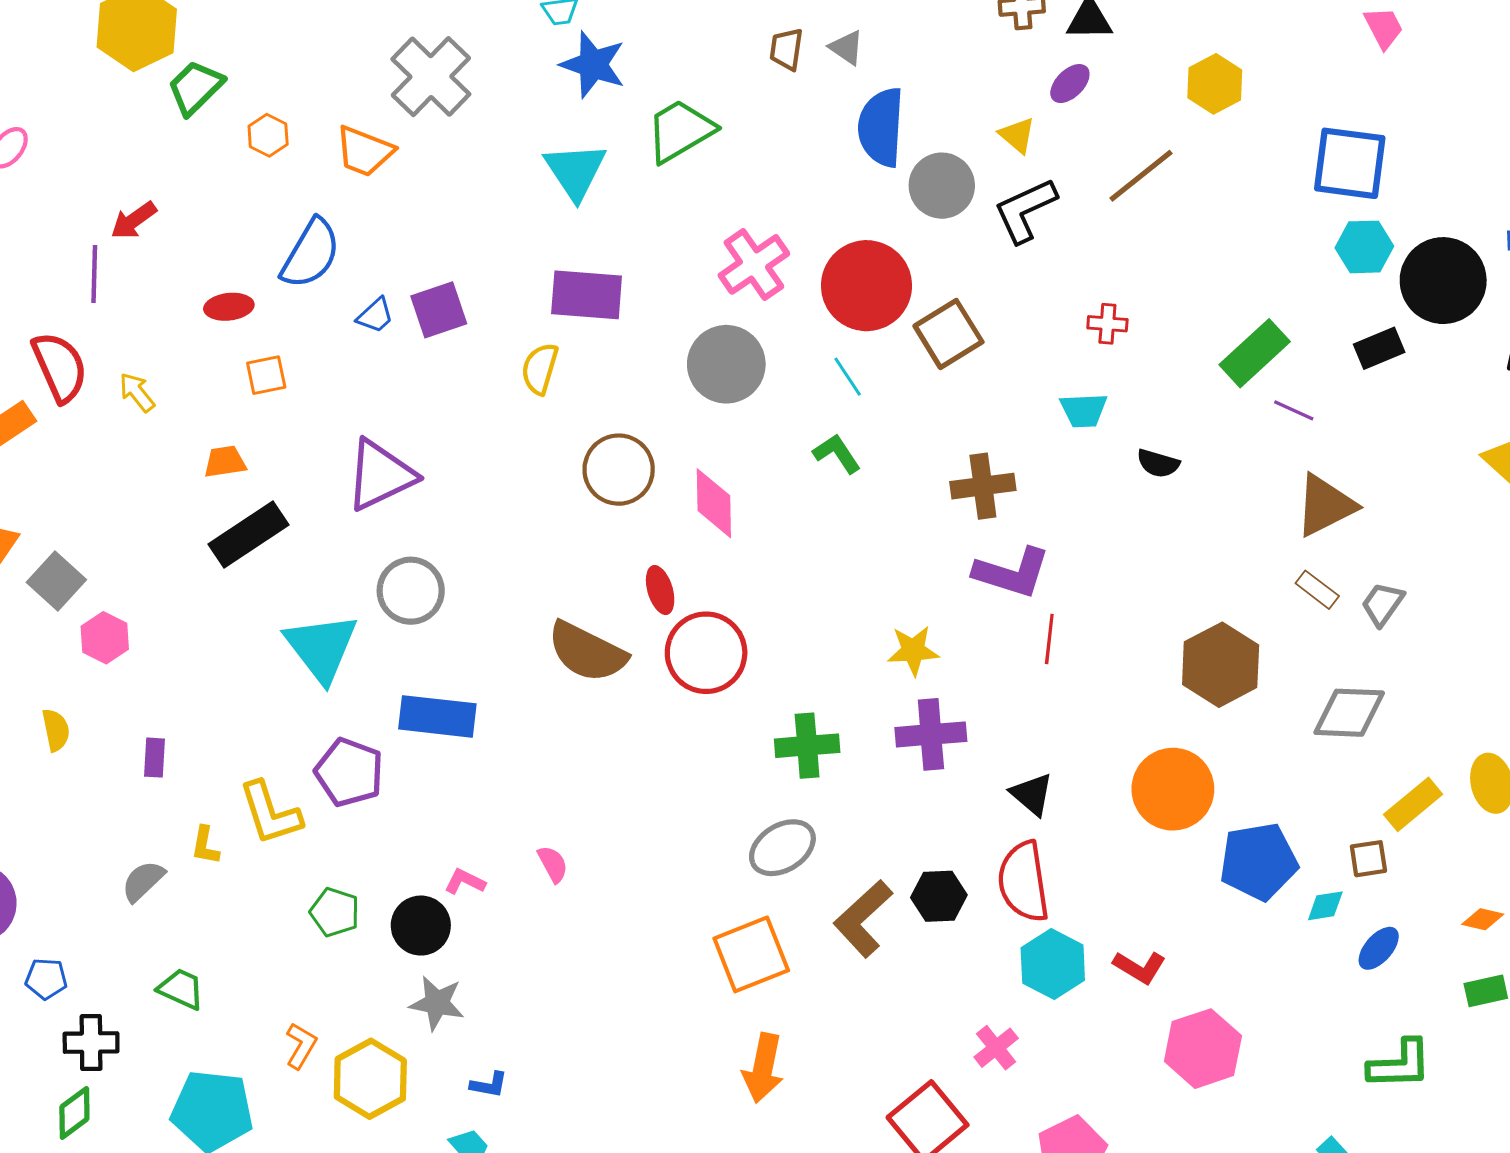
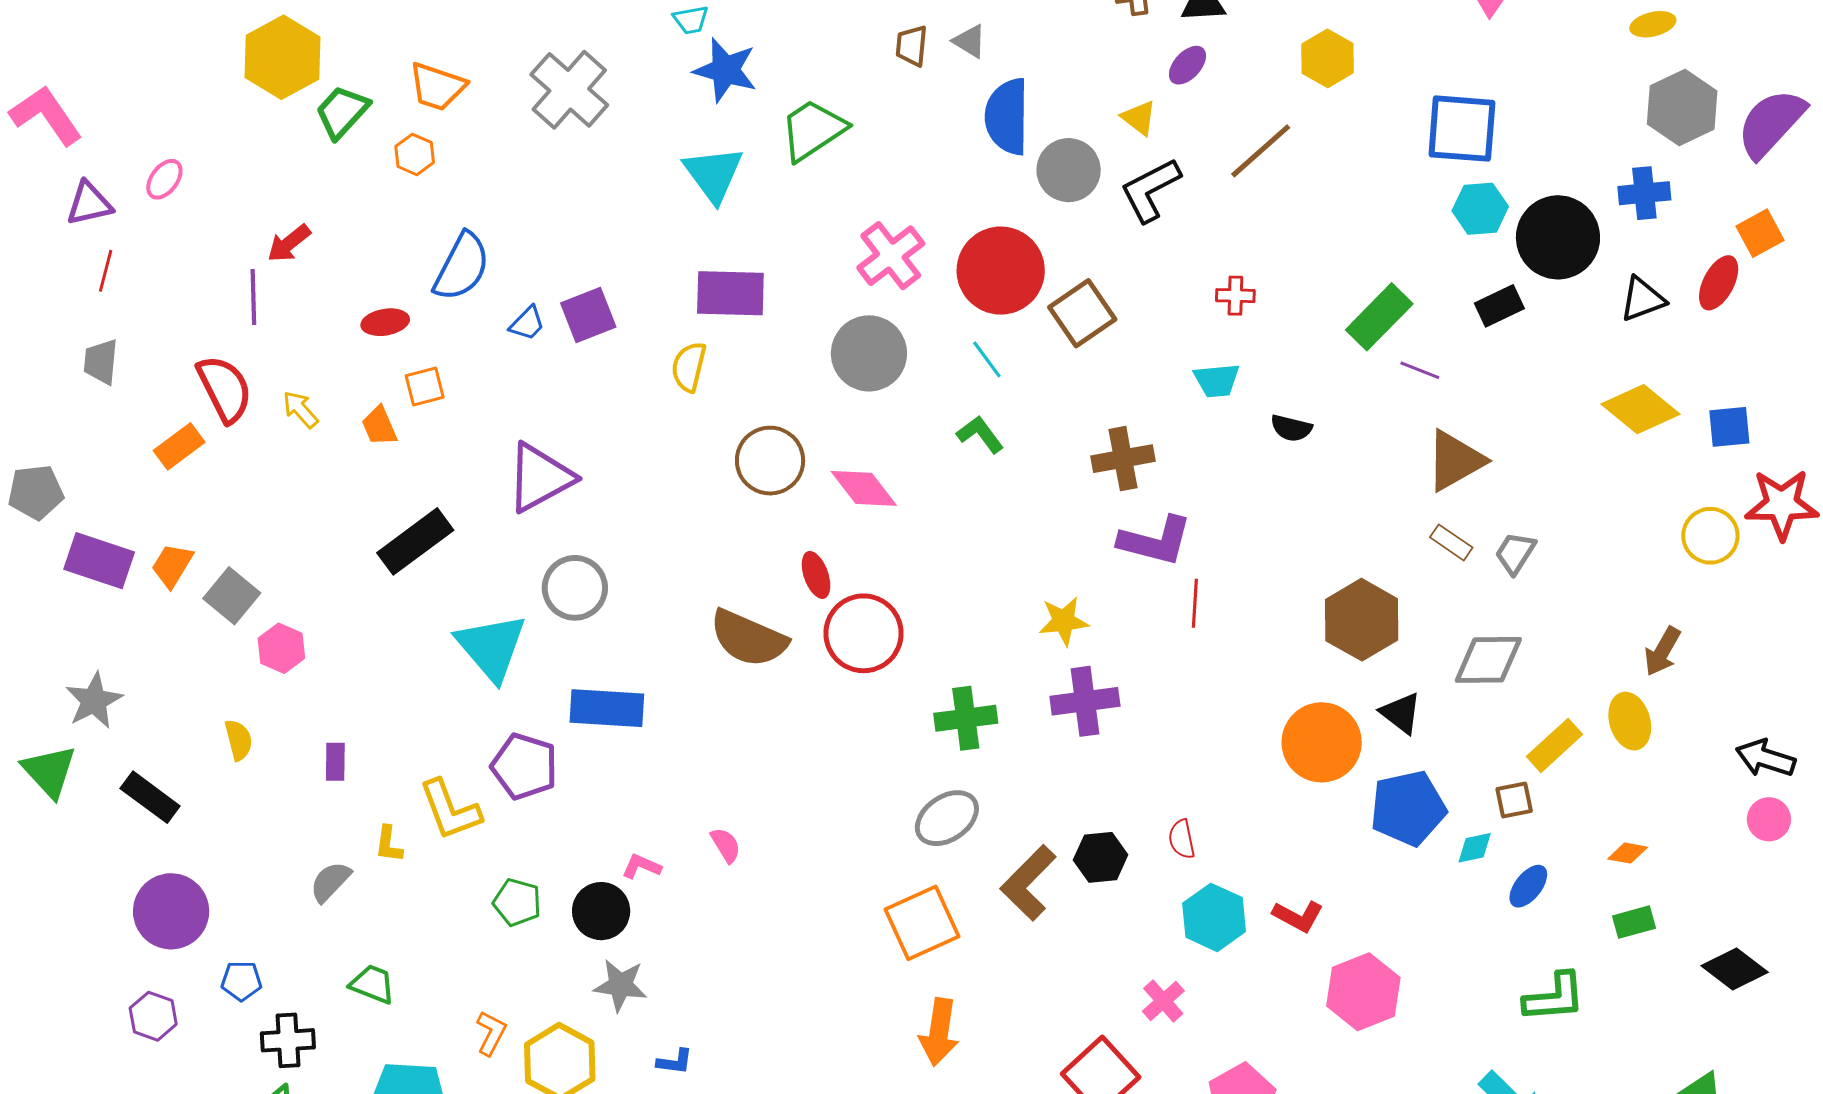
orange trapezoid: (364, 151) -> (437, 87), moved
orange trapezoid: (225, 462) -> (379, 426), moved, turned -102
pink diamond: (714, 503) -> (864, 488), turned -34
black triangle: (1032, 794) -> (1401, 713), moved
red semicircle: (1024, 882) -> (1182, 839), size x0.5

